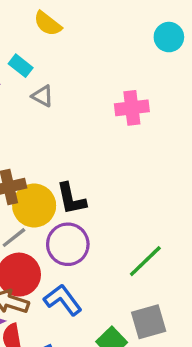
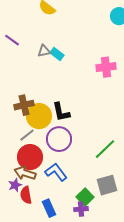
cyan rectangle: (21, 66) -> (57, 54), moved
gray triangle: (43, 96) -> (44, 51), turned -40
pink cross: (132, 108) -> (106, 67), moved

